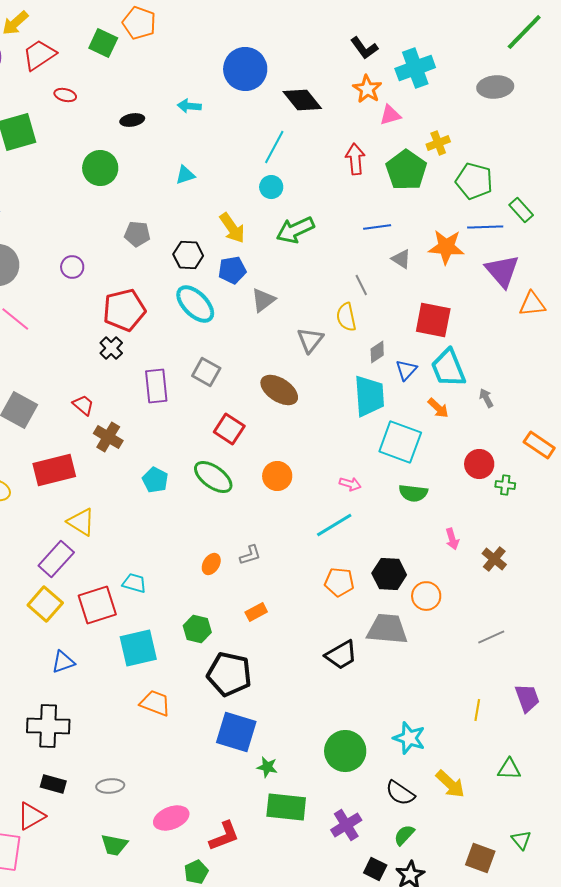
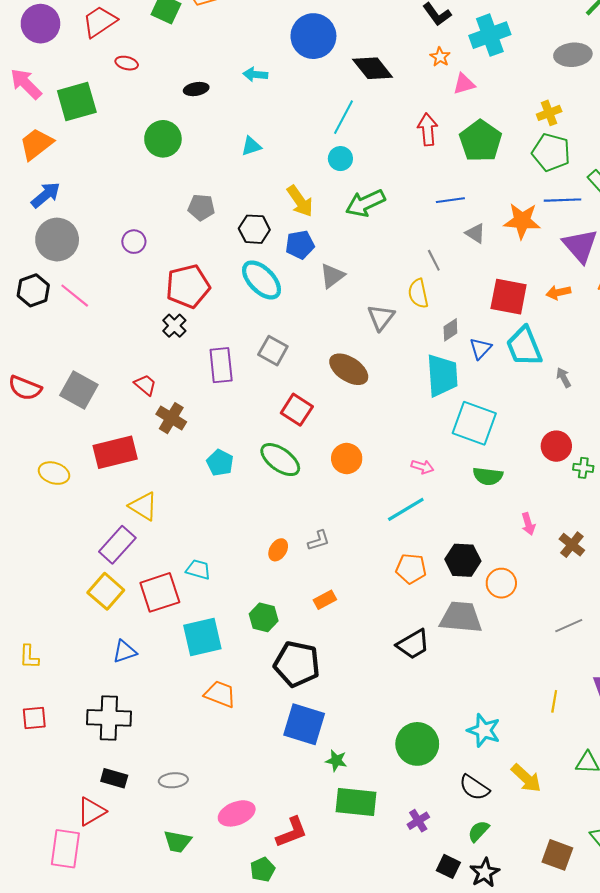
orange star: (367, 89) -> (440, 57), size x0.7
yellow cross: (438, 143) -> (549, 113), moved
orange arrow: (438, 408) -> (558, 292), moved, turned 125
purple cross: (346, 825) -> (418, 821), size x0.7

